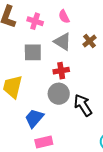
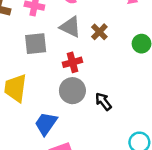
brown cross: (90, 41) -> (99, 32), moved
black arrow: (83, 105) -> (103, 101), size x0.7

